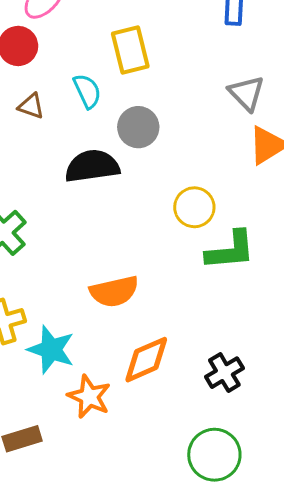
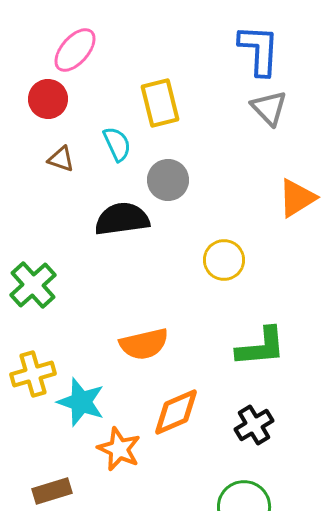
gray triangle: (246, 93) -> (269, 108), moved
green L-shape: (230, 250) -> (261, 347), moved

